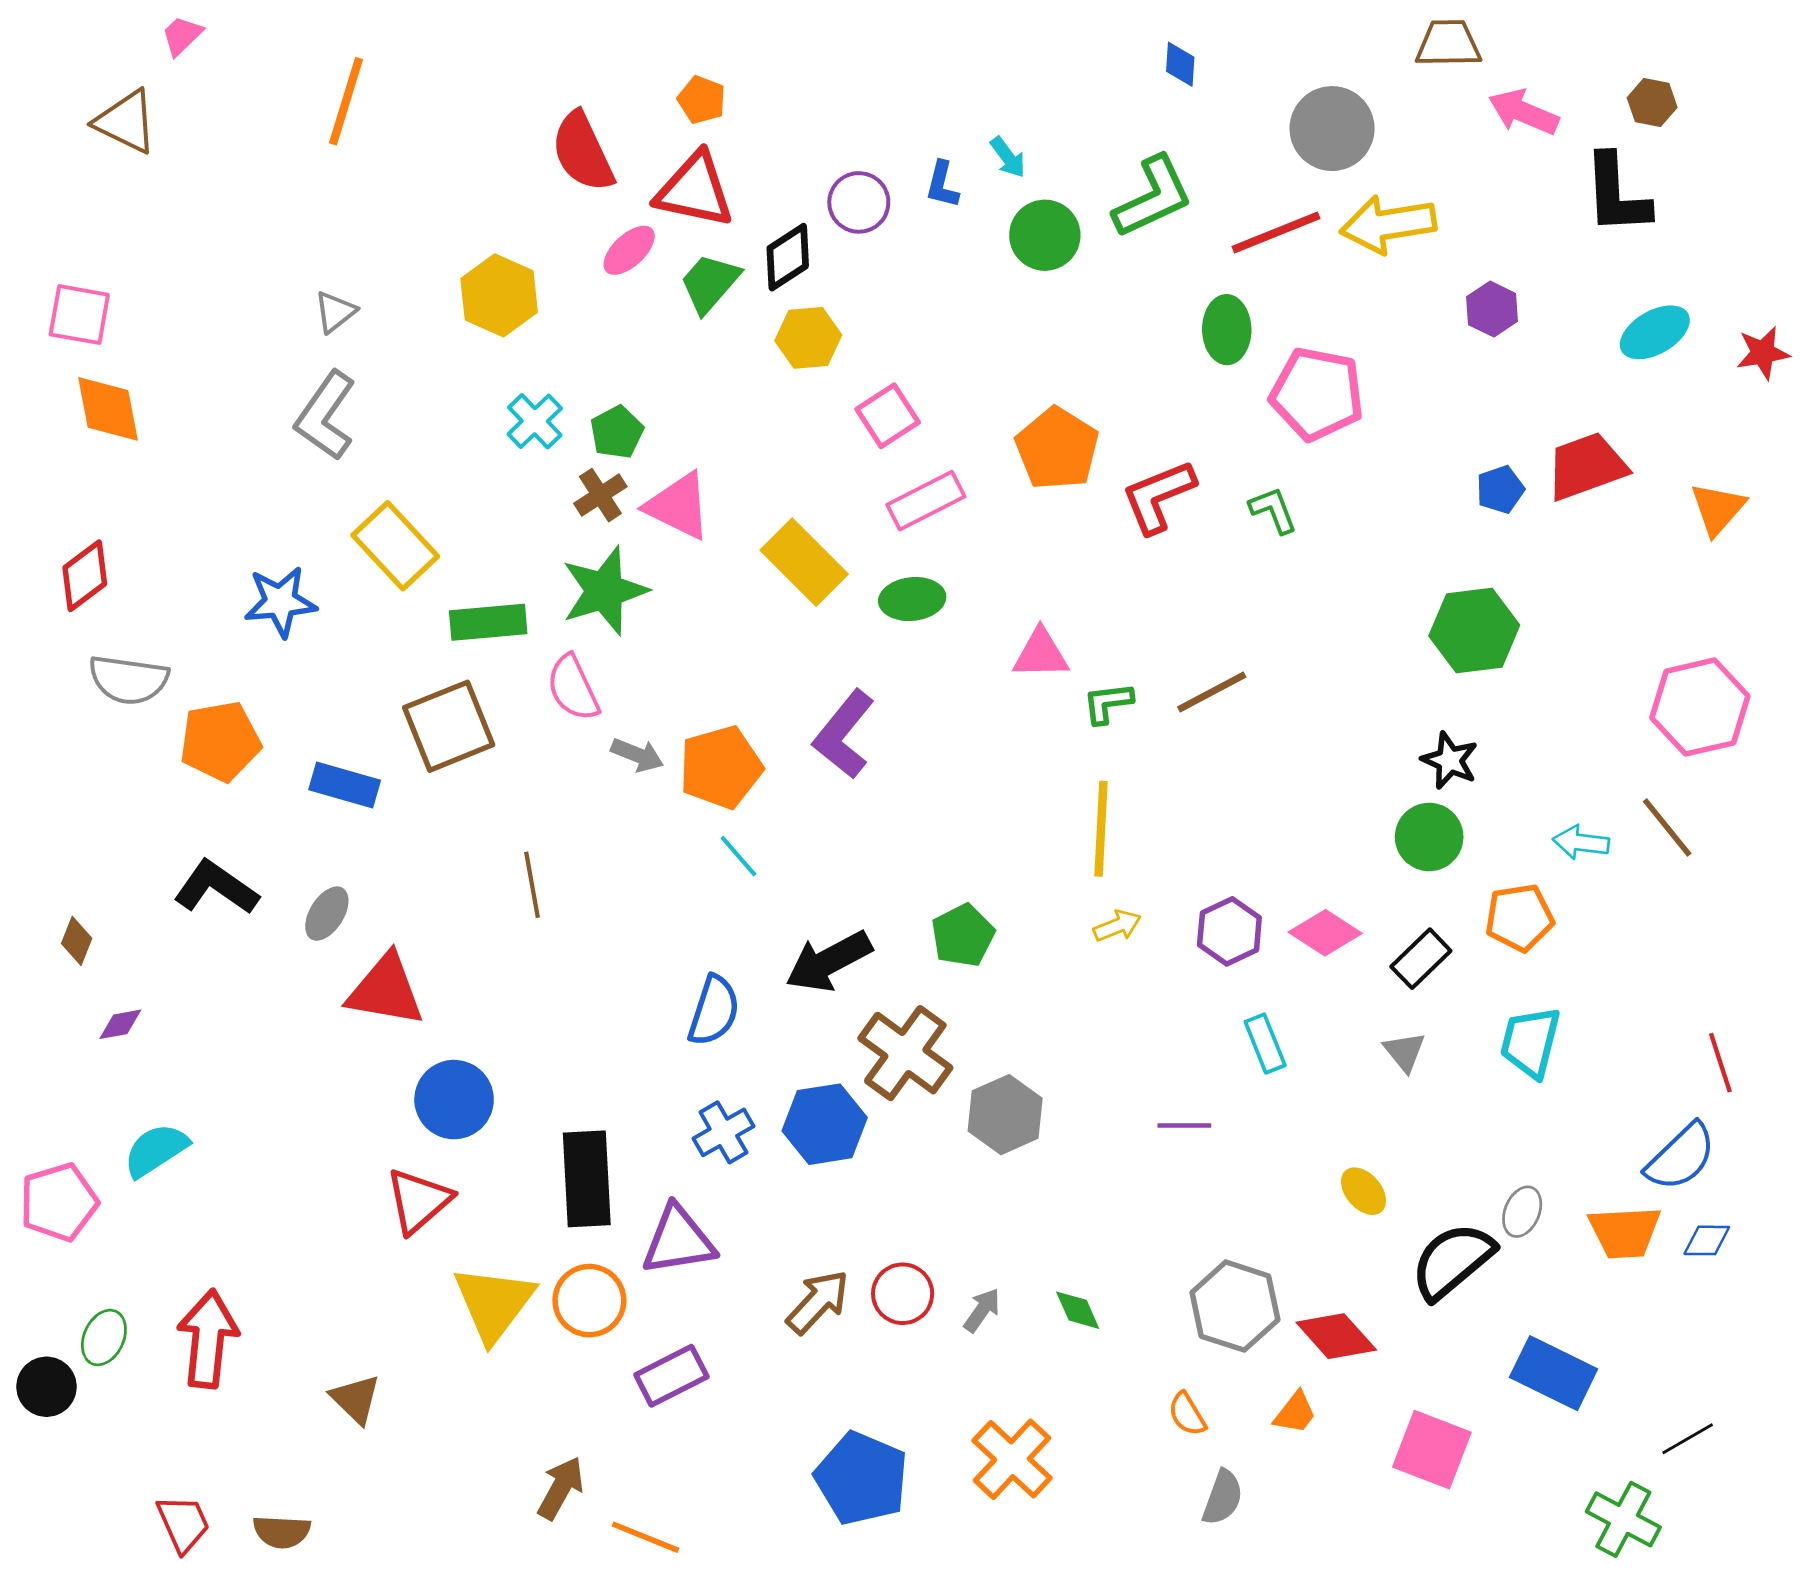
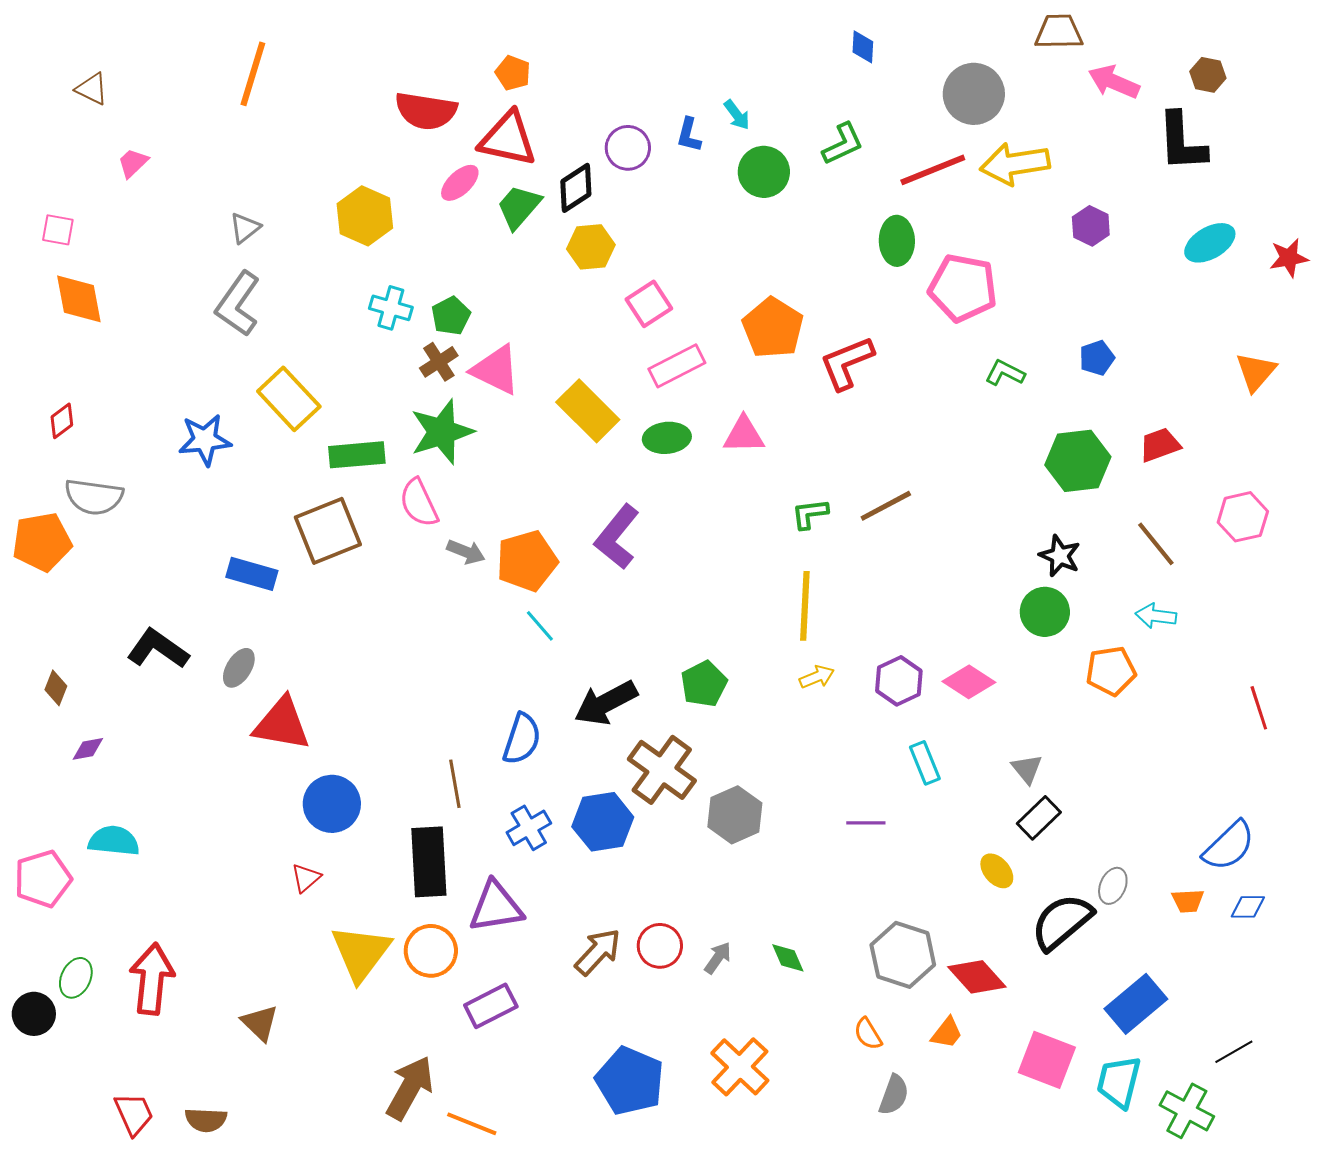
pink trapezoid: (182, 36) -> (133, 163), moved
brown triangle: (126, 122) -> (92, 89), size x0.7
red semicircle: (583, 152) -> (426, 111), turned -56
green L-shape: (1153, 197) -> (843, 144), size x0.7
pink square: (79, 315) -> (58, 230), size x0.7
cyan cross: (535, 421) -> (391, 308), turned -30
red trapezoid: (1586, 466) -> (1160, 445), moved, size x0.7
green L-shape: (1273, 510) -> (1005, 373), moved, turned -42
red diamond: (85, 576) -> (62, 421), size x0.7
pink triangle: (1041, 654) -> (744, 435), moved
pink hexagon: (1700, 707) -> (1243, 517), size x0.7
orange pentagon: (220, 741) -> (42, 542), moved
brown line: (1667, 827) -> (1156, 544), moved
brown line: (532, 885) -> (455, 784), moved
black rectangle: (1421, 959) -> (1039, 818), moved
cyan trapezoid: (1530, 1042) -> (1119, 1082), moved
red line: (1720, 1063) -> (1259, 708), moved
cyan semicircle: (156, 1150) -> (114, 841), turned 39
red triangle: (418, 1201) -> (306, 878), size x0.6
orange trapezoid: (1625, 1232) -> (1188, 901), size x0.6
blue rectangle: (1554, 1373) -> (1136, 1004), turned -66
brown arrow: (561, 1488) -> (410, 1088), size x1.4

